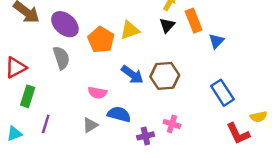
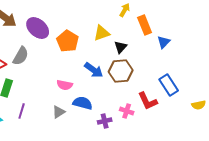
black triangle: (167, 25) -> (121, 47), moved
yellow triangle: (130, 30) -> (102, 33), moved
gray semicircle: (61, 58) -> (21, 56), moved, turned 48
red L-shape: (238, 134) -> (148, 101), moved

